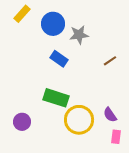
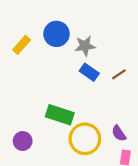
yellow rectangle: (22, 14) -> (22, 45), moved
blue rectangle: (59, 59) -> (89, 72), moved

